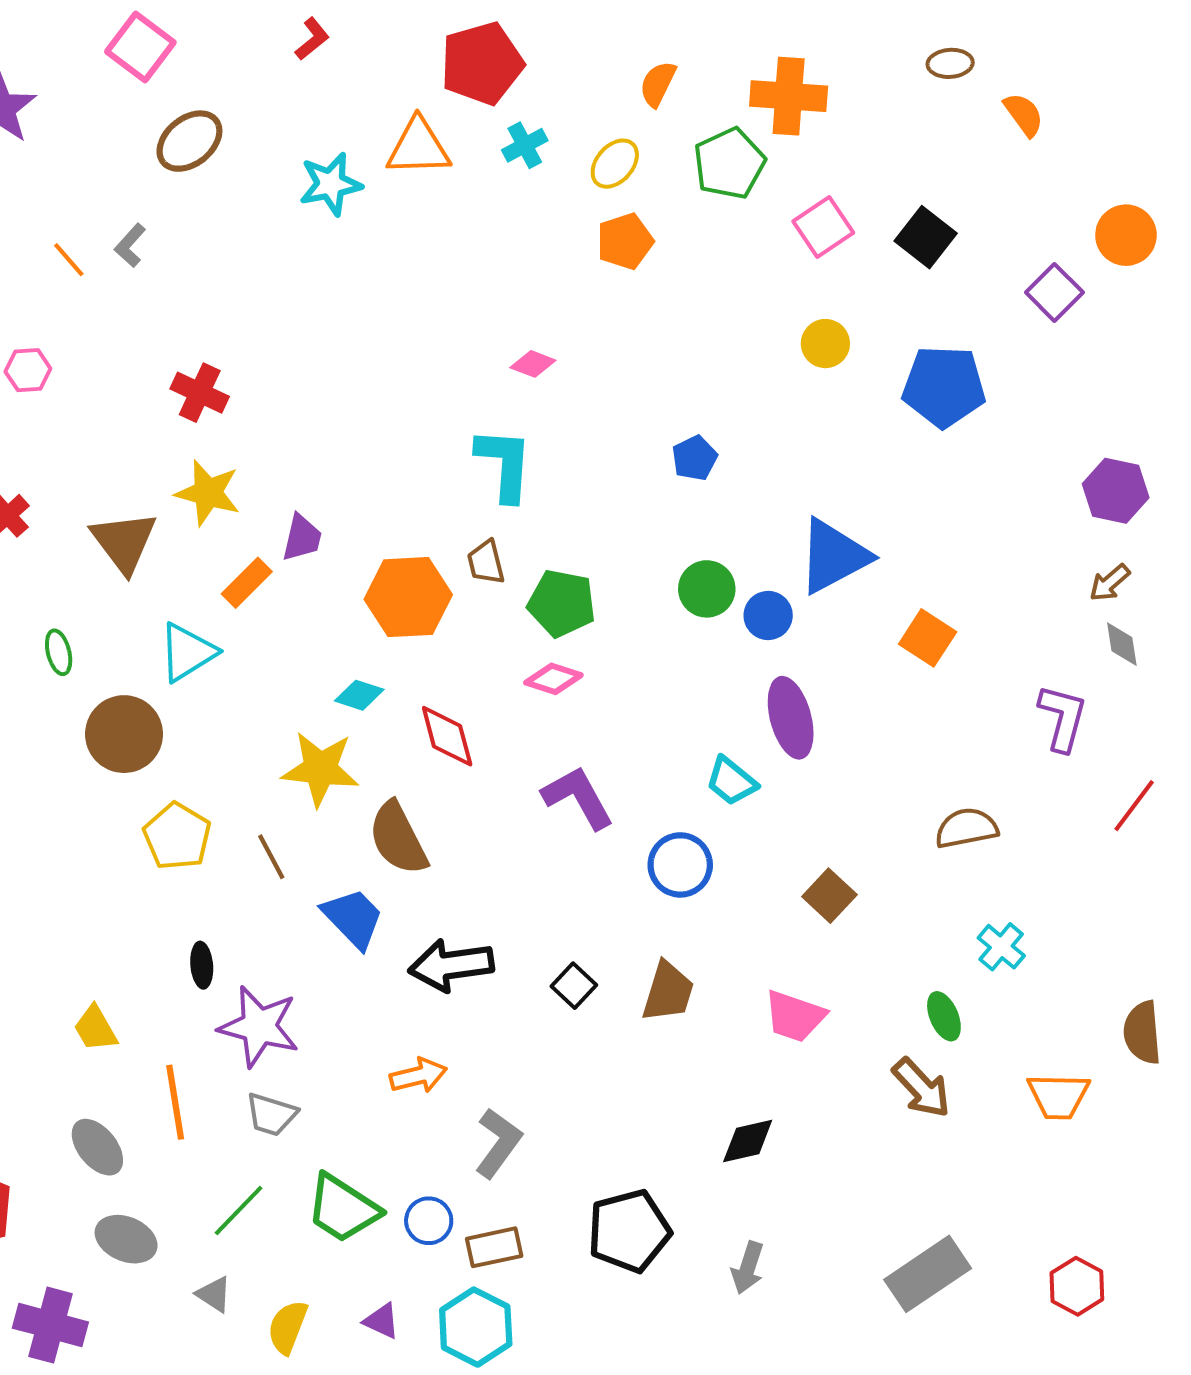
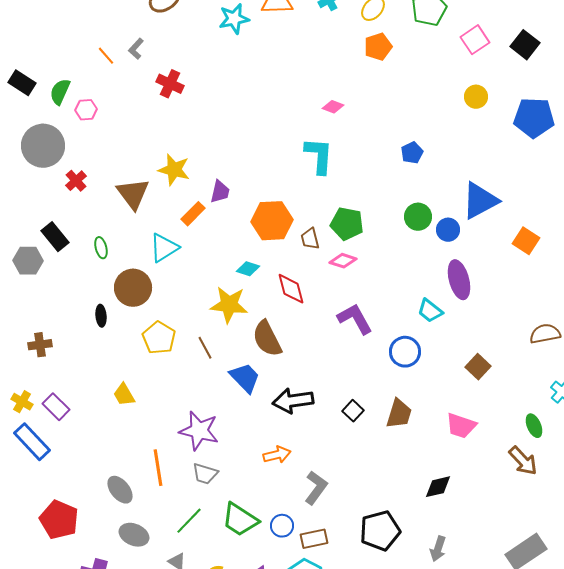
red cross: (200, 393) -> (170, 84), moved
brown trapezoid: (486, 562) -> (310, 239), moved
black ellipse: (202, 965) -> (101, 316), moved
yellow trapezoid: (95, 1029) -> (124, 395), moved

